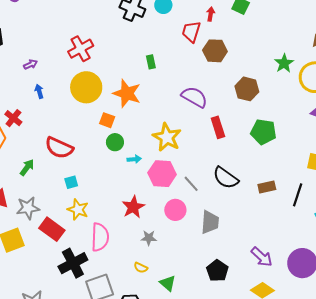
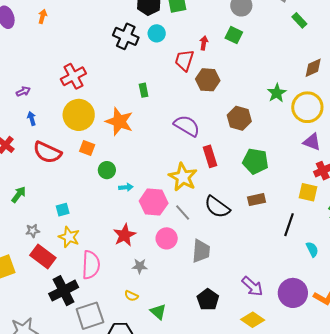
orange square: (107, 120) -> (87, 148), moved
yellow star: (167, 137) -> (183, 177), moved
red semicircle: (59, 148) -> (47, 152), moved
brown rectangle: (267, 187) -> (257, 200), moved
gray star: (28, 208) -> (33, 231), moved, size x0.6

